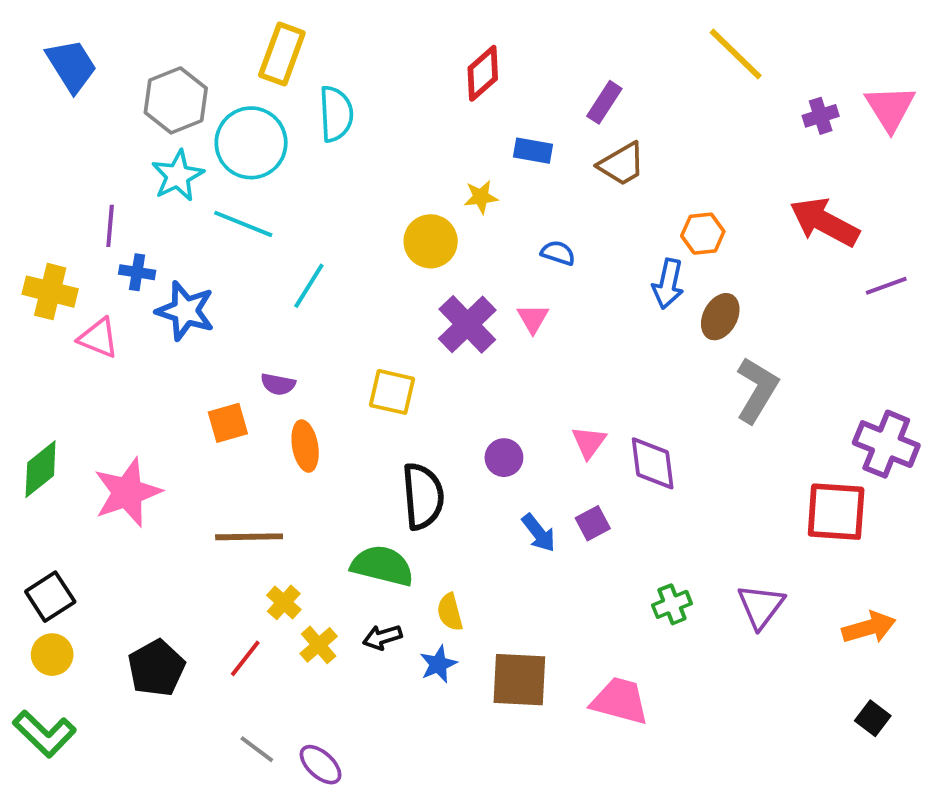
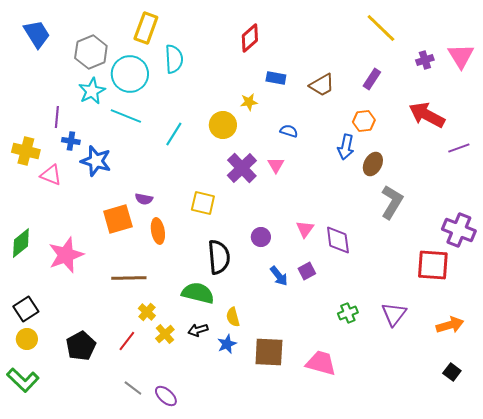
purple rectangle: (604, 102) -> (372, 79), moved
cyan line: (309, 286) -> (174, 134), moved
orange square: (228, 423) -> (118, 219), size x1.4

